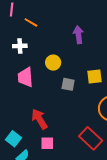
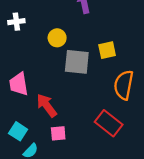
pink trapezoid: (25, 77) -> (19, 84), moved
gray square: (68, 84) -> (77, 62), size x1.6

